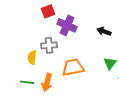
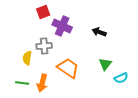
orange trapezoid: (73, 67) -> (68, 68), turned 45

